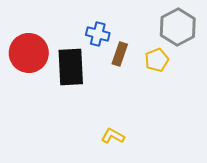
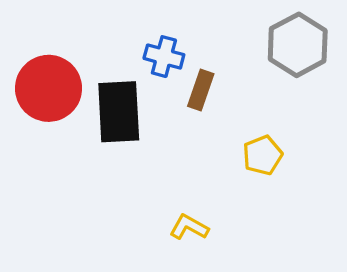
yellow pentagon: (157, 60) -> (263, 155), moved

